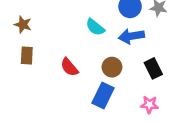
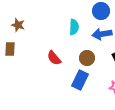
cyan semicircle: (95, 27) -> (74, 27), turned -126
brown rectangle: (27, 55) -> (10, 49), moved

